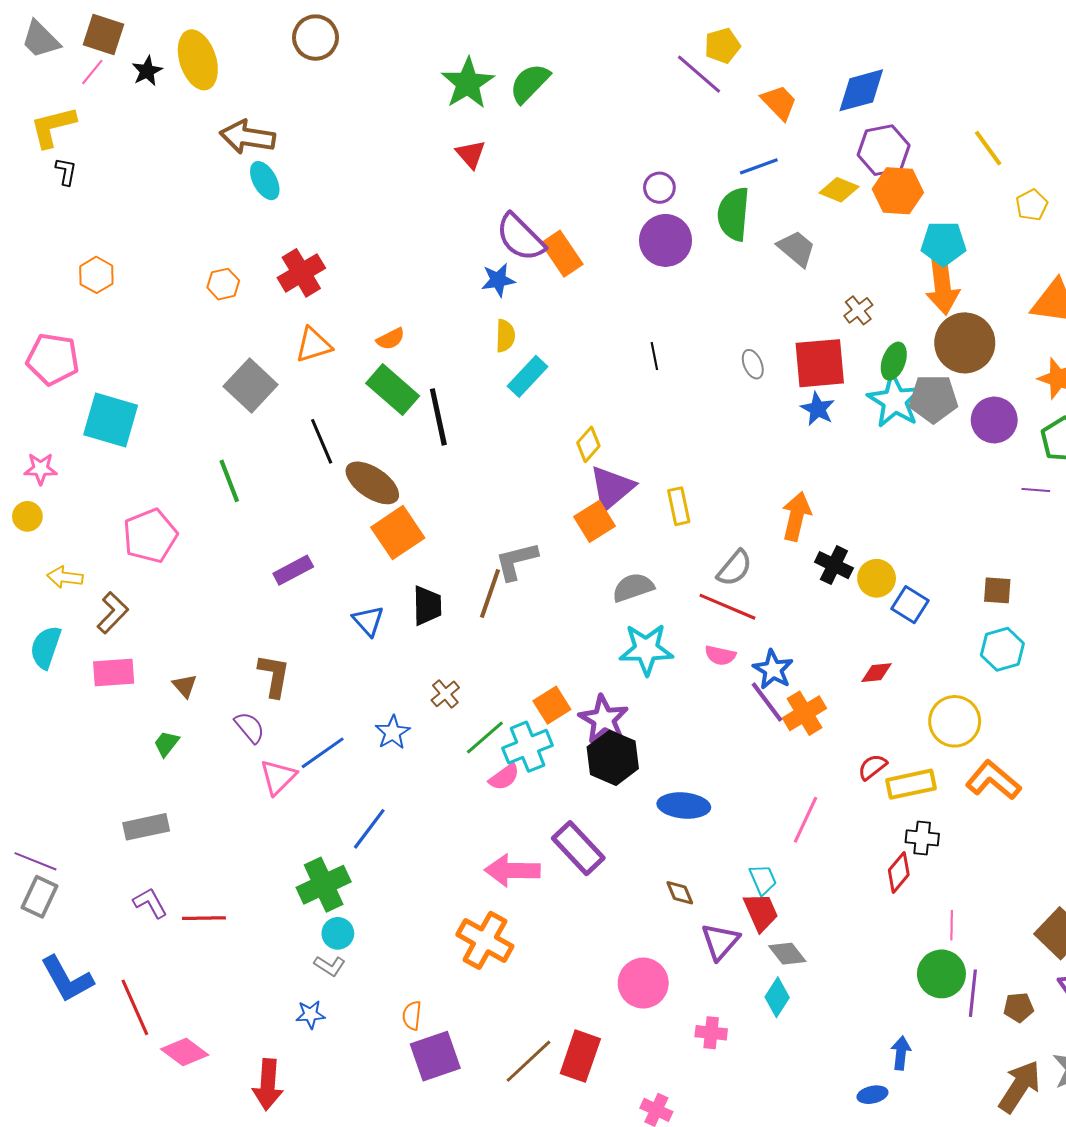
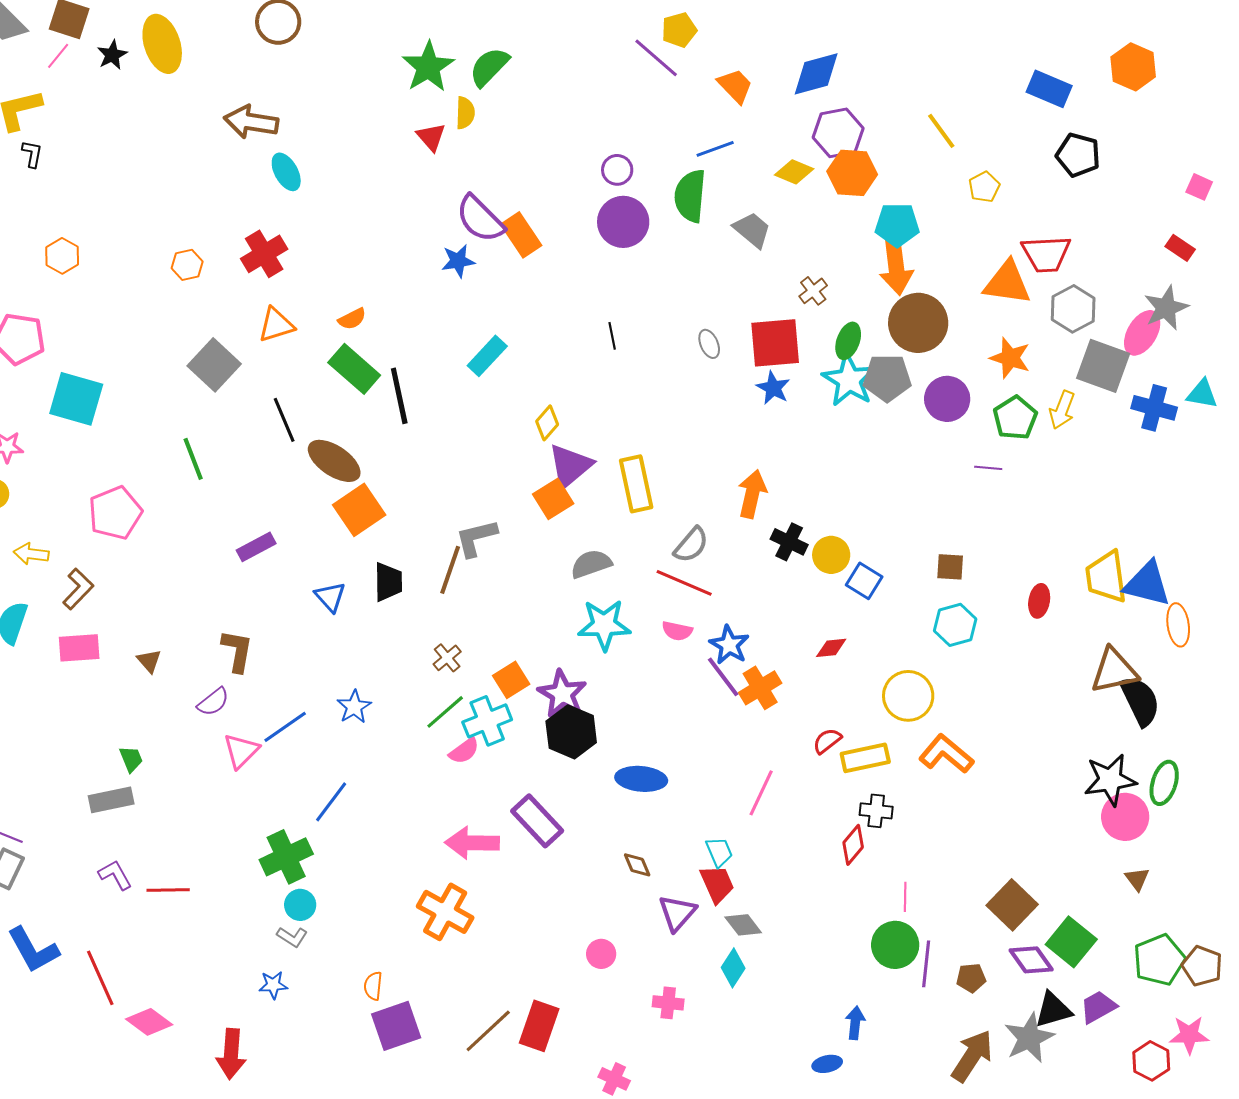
brown arrow: (248, 137) -> (251, 122), moved
cyan ellipse: (265, 181) -> (286, 172), moved
yellow semicircle: (505, 336) -> (465, 113), moved
yellow rectangle: (679, 506) -> (636, 484), size x1.5
brown cross: (445, 694) -> (447, 658), moved
purple semicircle: (250, 727) -> (213, 702), turned 92
green trapezoid: (166, 744) -> (131, 759), moved, turned 120
pink circle: (643, 983) -> (601, 954), size x0.6

